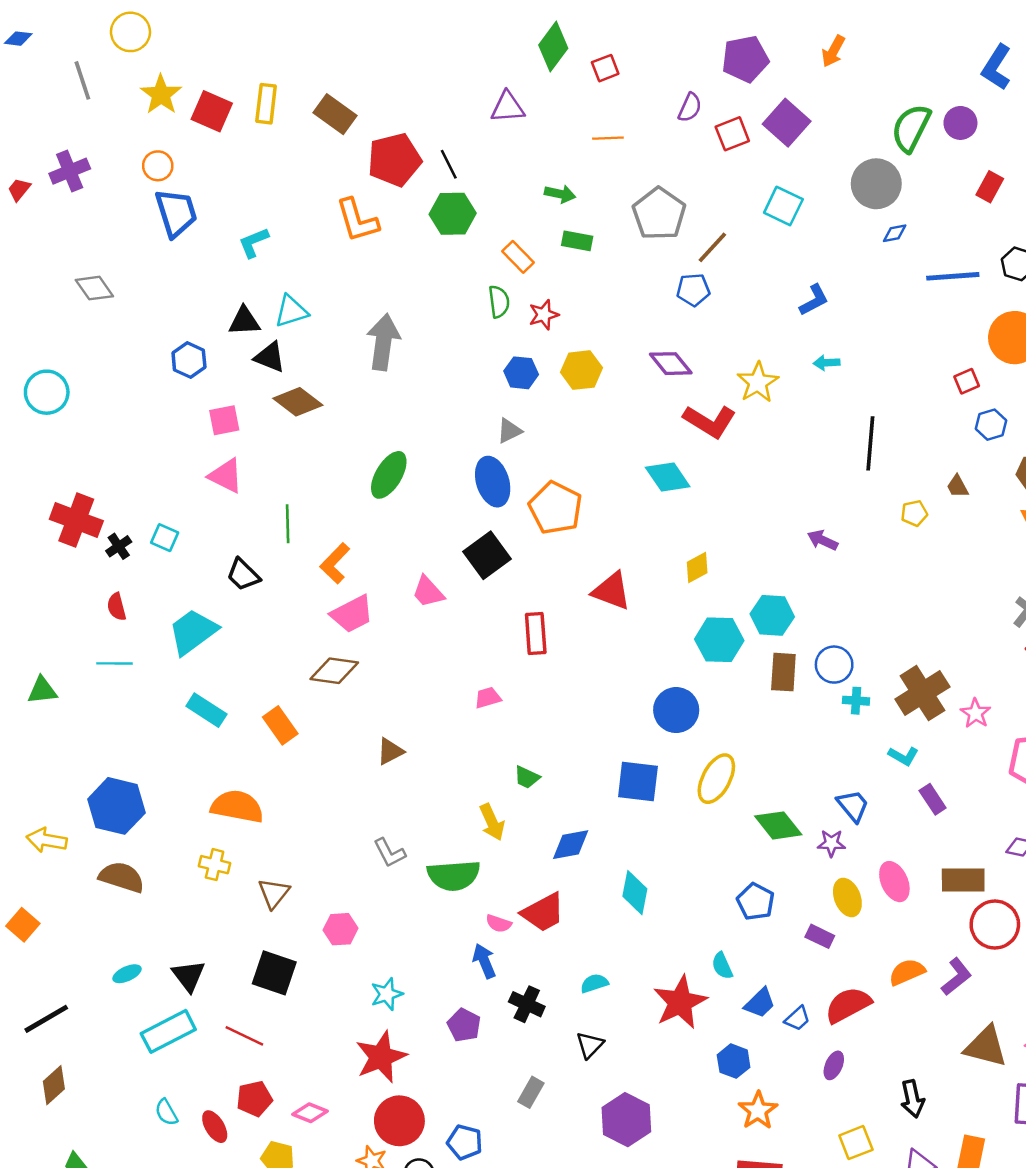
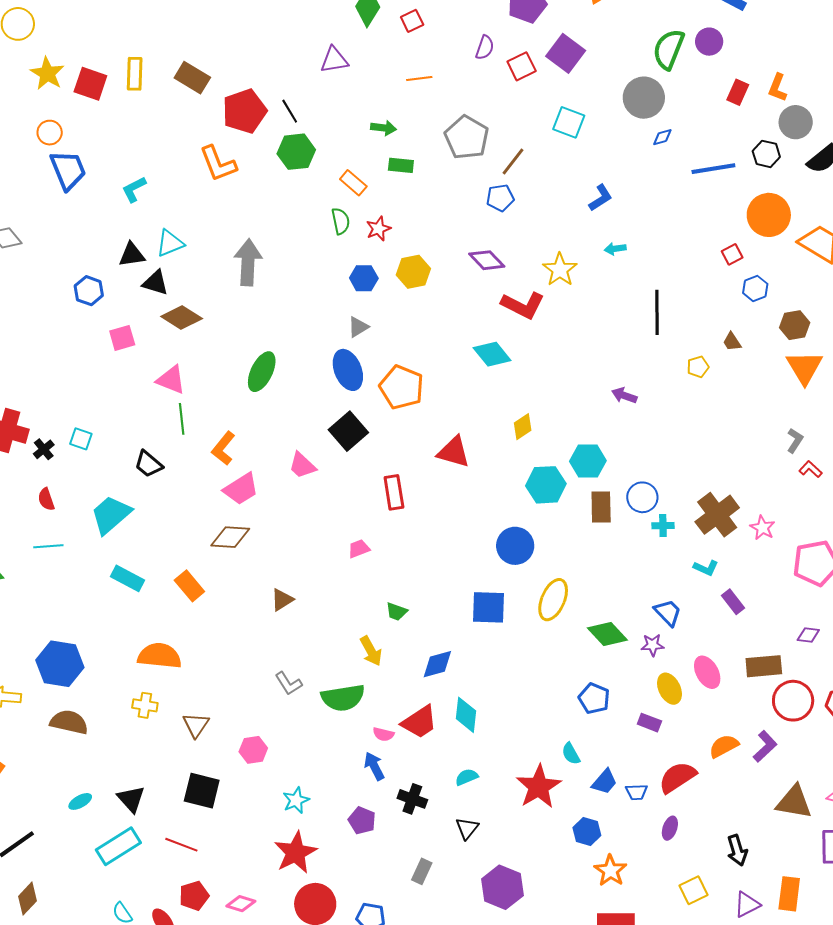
pink triangle: (226, 476) -> (171, 380), moved
cyan diamond: (635, 893) -> (466, 715), moved
blue trapezoid: (797, 1019) -> (637, 792), turned 45

